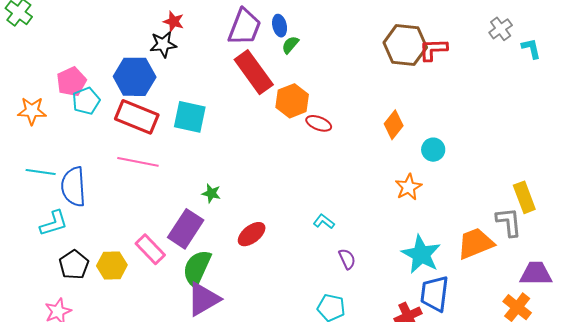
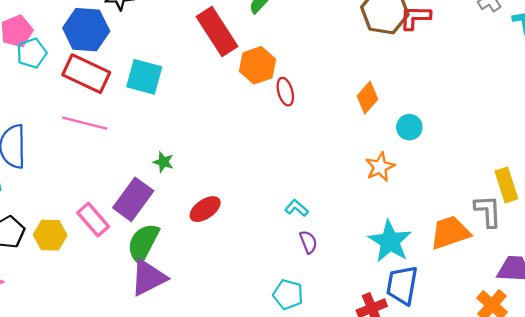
red ellipse: (319, 123) -> (285, 92), turned 50
cyan L-shape: (324, 221) -> (297, 208), moved

